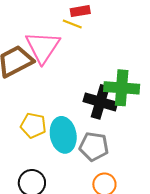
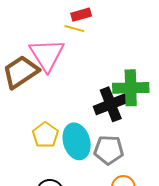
black cross: (100, 102) -> (111, 104), turned -32
yellow pentagon: (33, 125) -> (45, 135), turned 30

